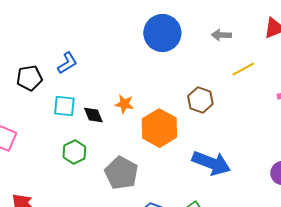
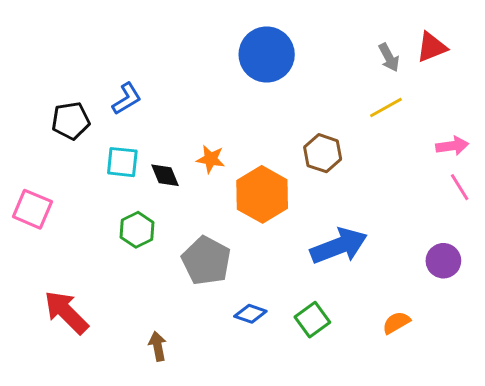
gray arrow: (221, 35) -> (389, 57), moved, turned -120
blue arrow: (211, 163) -> (339, 246), turned -42

